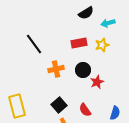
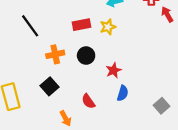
red star: (97, 82) -> (114, 70), moved
black square: (59, 105) -> (50, 86), moved
blue semicircle: (115, 113) -> (123, 93), moved

